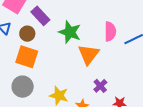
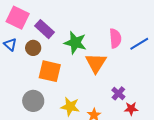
orange square: (27, 57) -> (50, 71), moved
purple cross: (100, 86) -> (118, 93), moved

